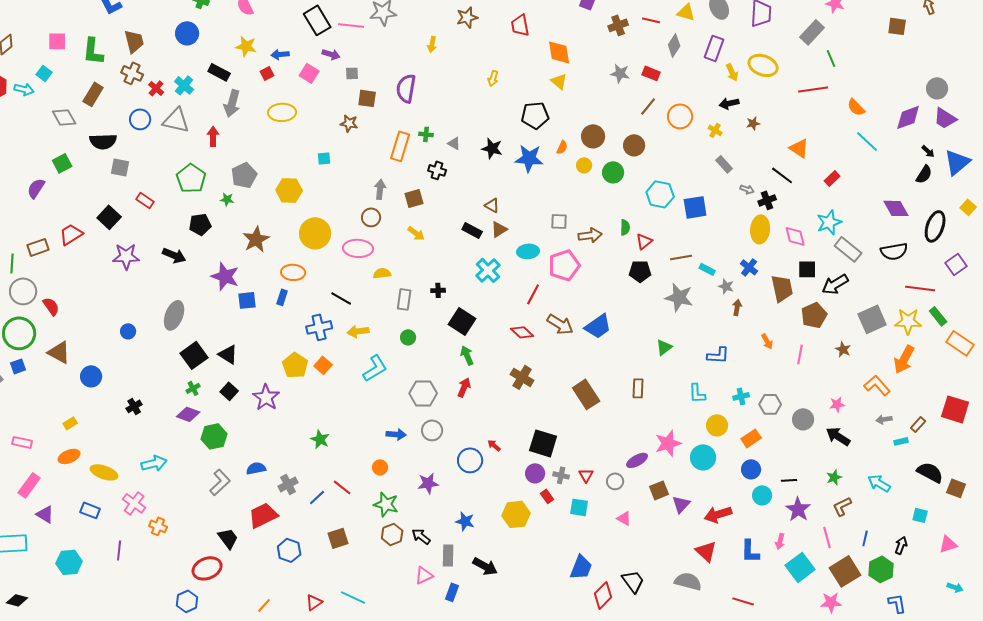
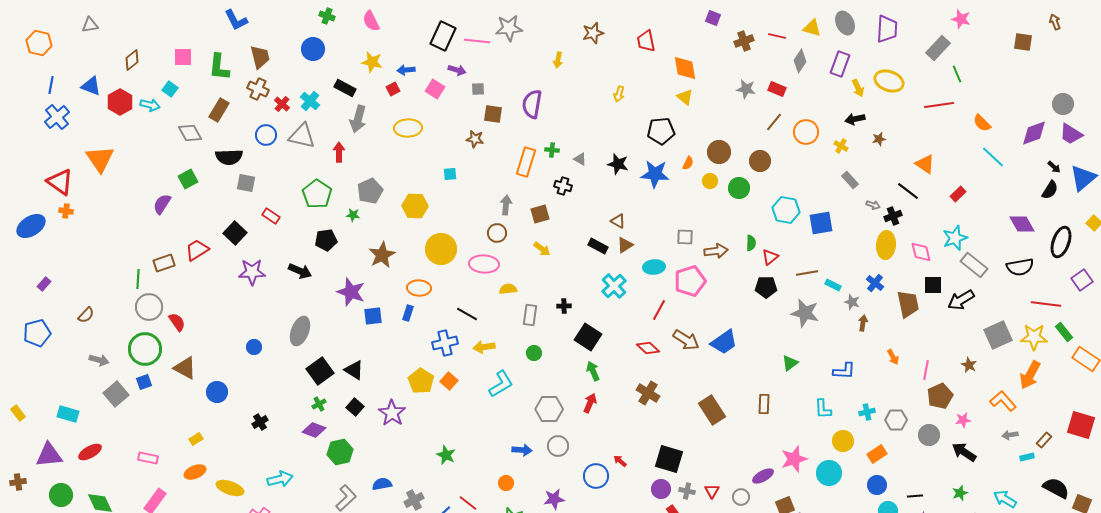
black rectangle: (317, 20) -> (443, 36), turned 56
brown pentagon: (814, 315) -> (940, 396), moved

